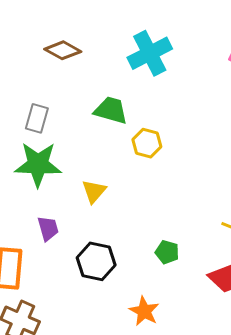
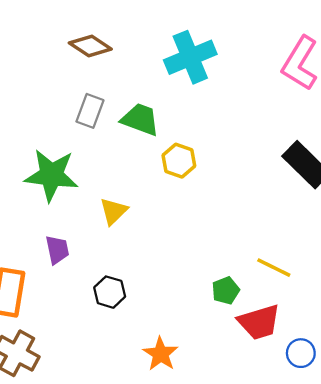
gray rectangle: (37, 118) -> (90, 111), moved
green pentagon: (167, 252) -> (226, 291), moved, turned 30
black hexagon: (96, 261) -> (110, 292), size x0.7

